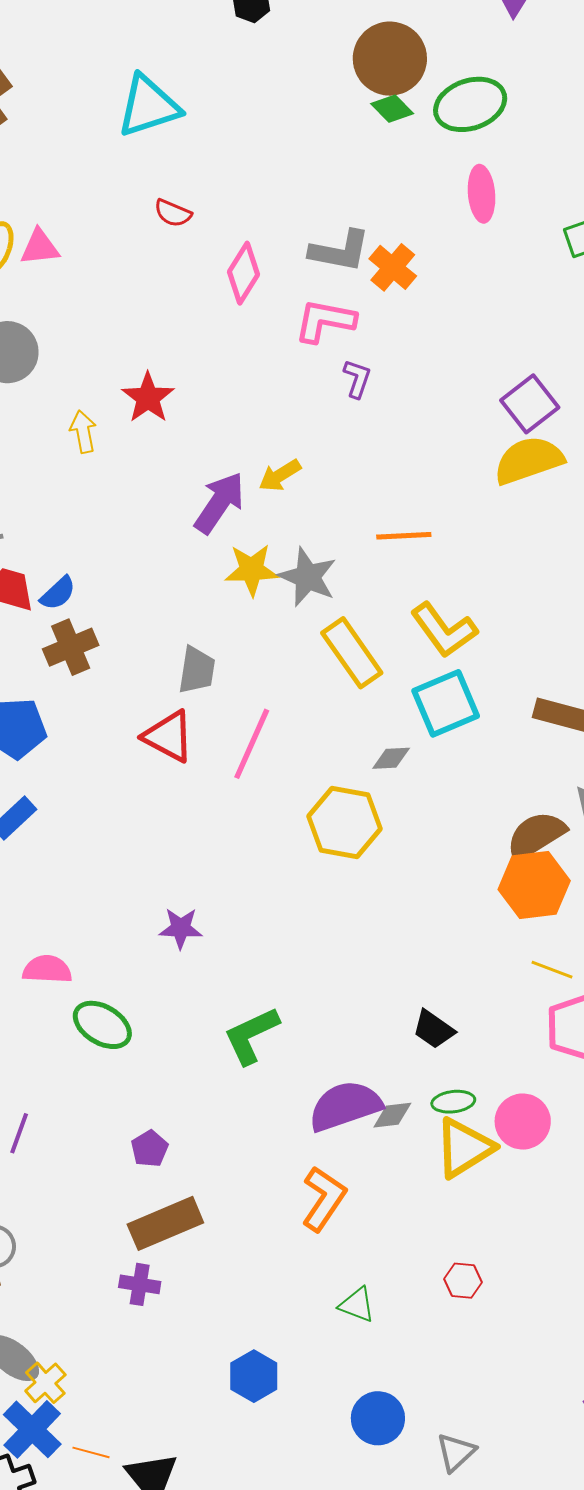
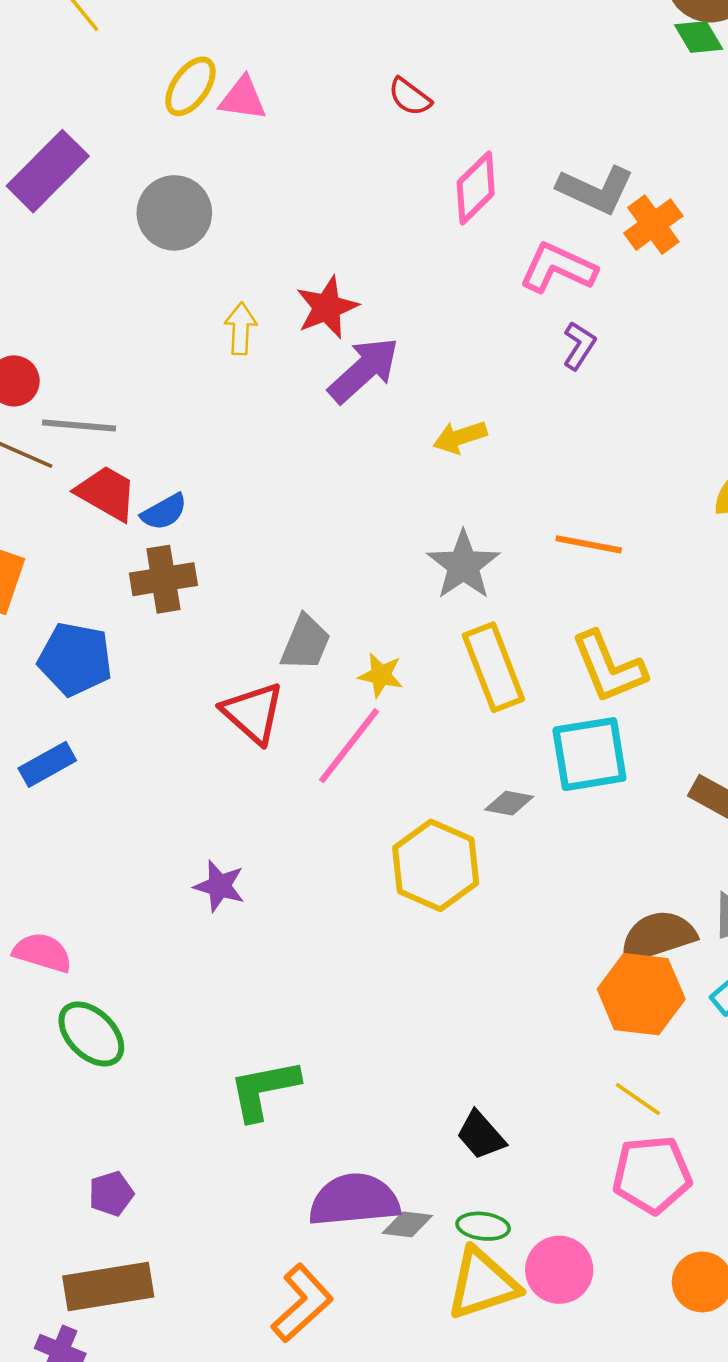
purple arrow: (219, 503) -> (364, 370), moved
yellow star: (252, 570) -> (381, 675), moved, size x0.7
purple star: (181, 928) -> (219, 886), moved

